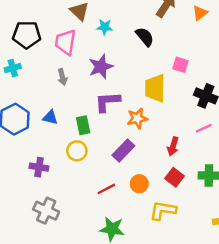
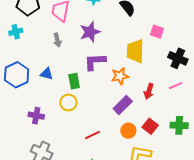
red arrow: (173, 146) -> (149, 91), moved
purple rectangle: (123, 151) -> (123, 105), moved
orange circle: (139, 184) -> (128, 131), moved

